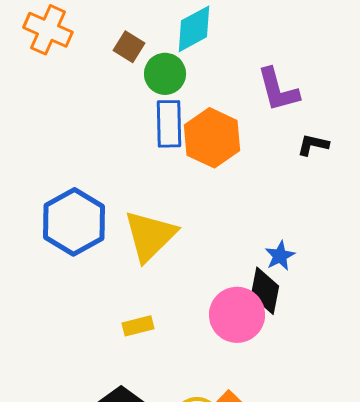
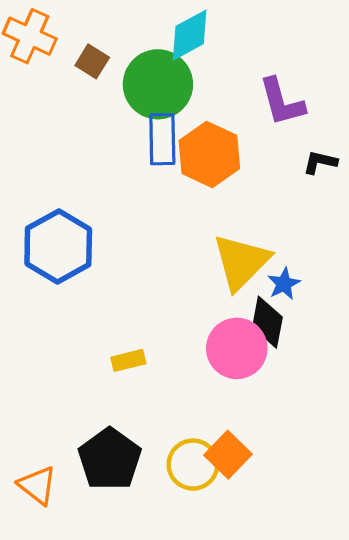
brown square: (129, 47) -> (92, 61), moved
green circle: (165, 74) -> (158, 84), size x1.5
yellow triangle: (150, 236) -> (241, 262), moved

